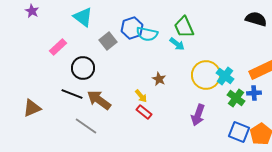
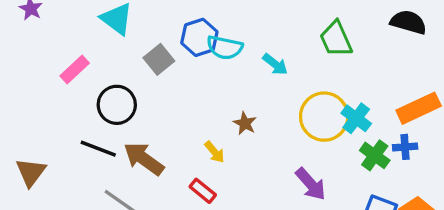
green trapezoid: (184, 27) -> (336, 39), moved
brown triangle: (32, 108) -> (31, 172), turned -30
red rectangle: (144, 112) -> (203, 191), moved
purple arrow: (198, 115) -> (311, 184), turned -60

